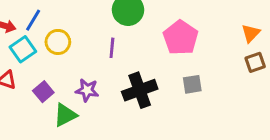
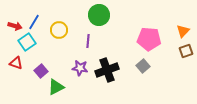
pink pentagon: (181, 38) -> (149, 39), moved, turned -30
yellow circle: (58, 42) -> (59, 30), moved
gray square: (192, 84) -> (143, 66), turned -32
purple star: (87, 90) -> (80, 68), moved

